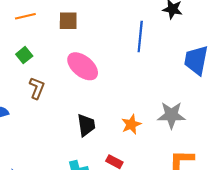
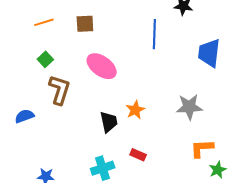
brown L-shape: (37, 88) -> (59, 90), size x1.4
orange star: (131, 124) -> (135, 110), moved

